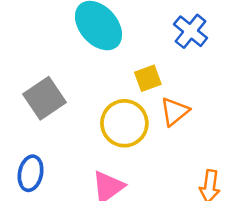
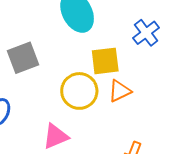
yellow square: (148, 78) -> (105, 61), size x1.4

